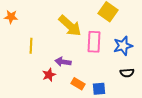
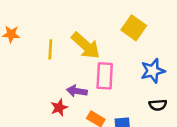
pink rectangle: (94, 42) -> (105, 76), moved
yellow line: (31, 46) -> (50, 49), moved

